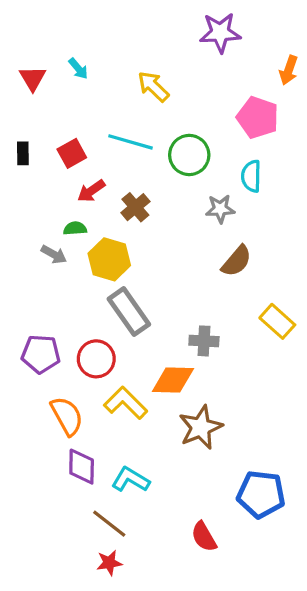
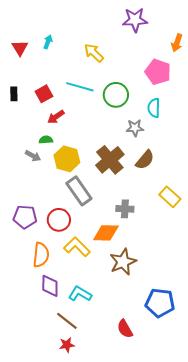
cyan arrow: (78, 69) -> (48, 42), turned -120
brown cross: (135, 207) -> (110, 160), moved, size x1.6
orange semicircle: (67, 416) -> (41, 255), turned 35

